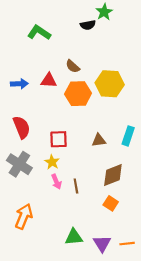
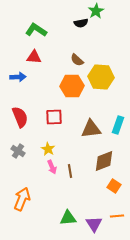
brown semicircle: (73, 66) -> (77, 60), moved
red triangle: (49, 80) -> (34, 57), moved
red square: (59, 139) -> (54, 117), moved
brown triangle: (99, 140) -> (91, 129), size x1.5
gray cross: (19, 164) -> (18, 151), size x0.6
orange square: (111, 203) -> (114, 186), moved
orange line: (127, 244) -> (117, 216), moved

